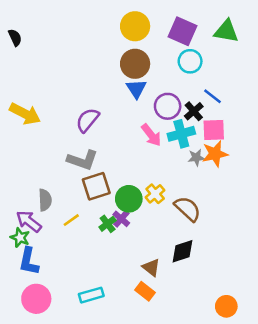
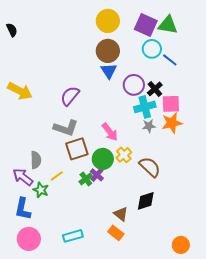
green triangle: (226, 31) -> (168, 25), moved
blue line: (213, 96) -> (170, 60), moved
pink arrow: (151, 135) -> (110, 132), moved
gray star: (196, 158) -> (149, 126), moved
green star: (20, 238) -> (41, 190), moved

